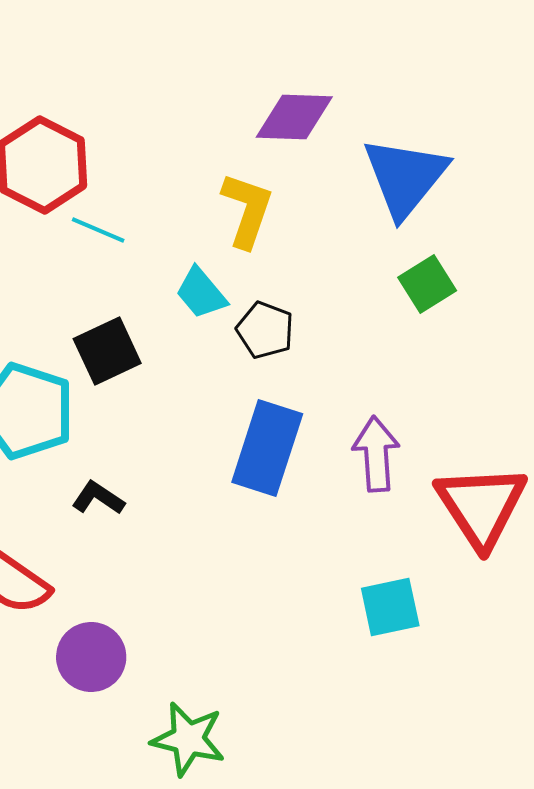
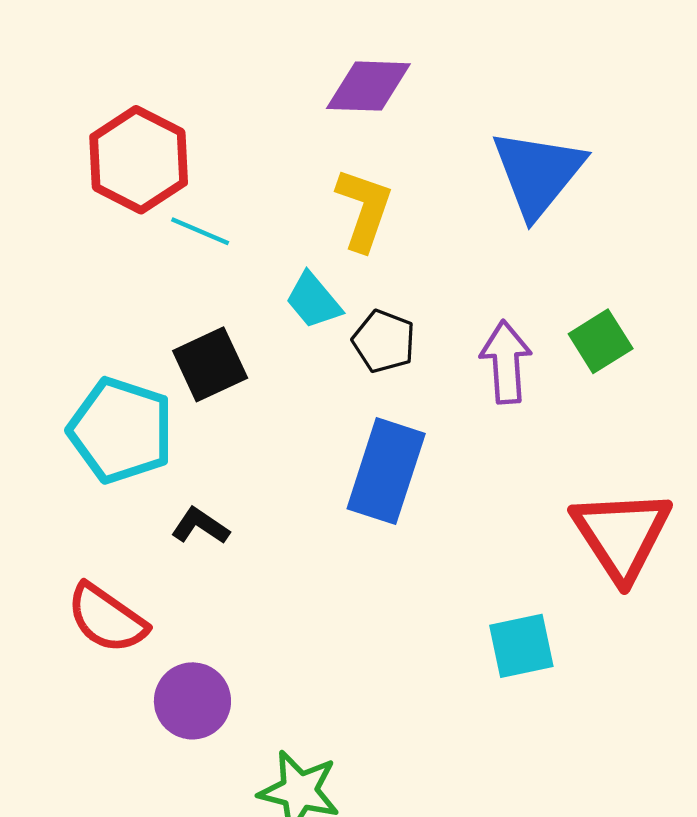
purple diamond: (294, 117) -> (368, 86), moved
green square: (427, 284) -> (601, 341), moved
purple arrow: (376, 454) -> (506, 362), moved

